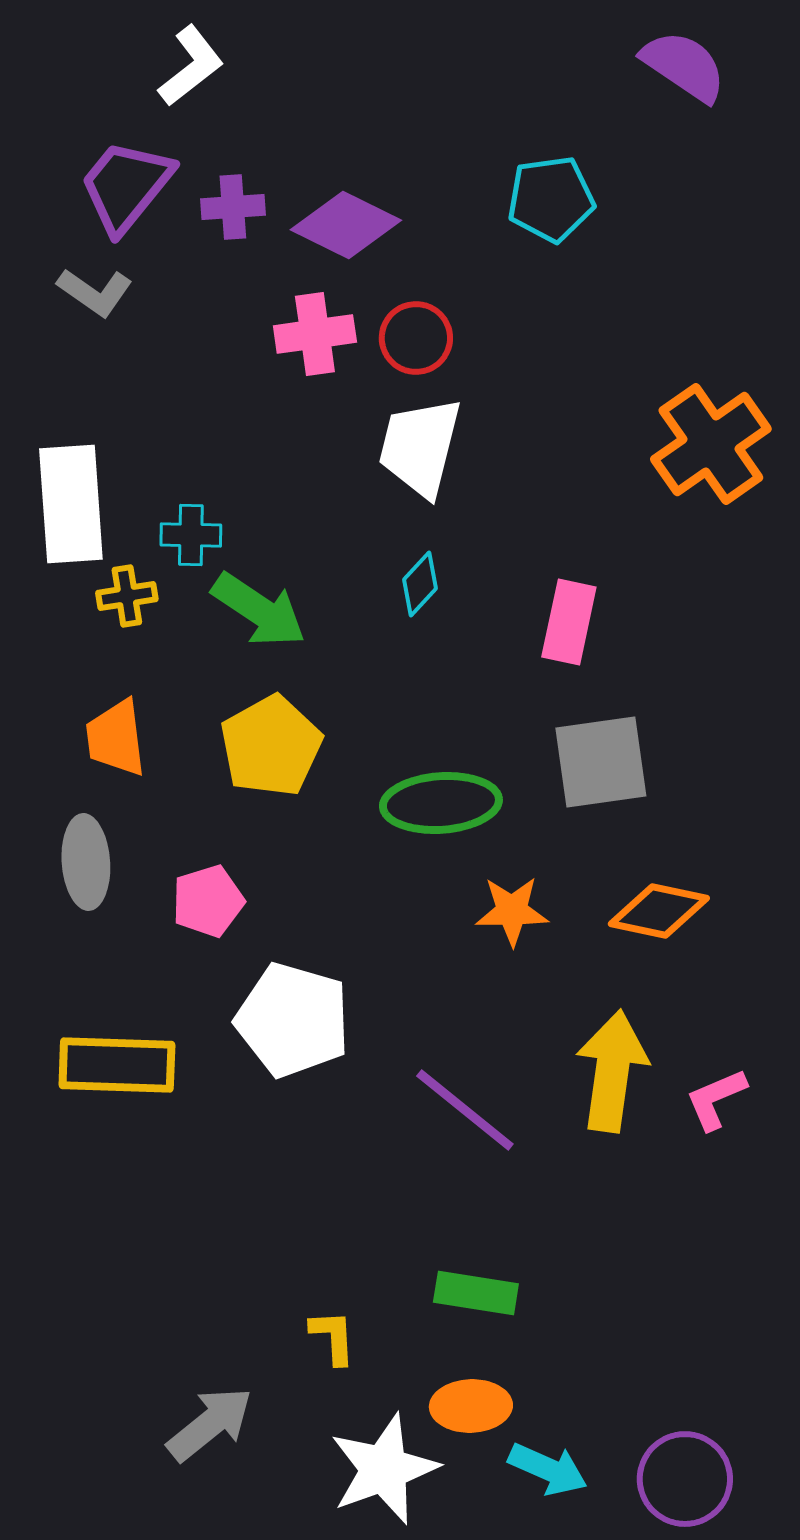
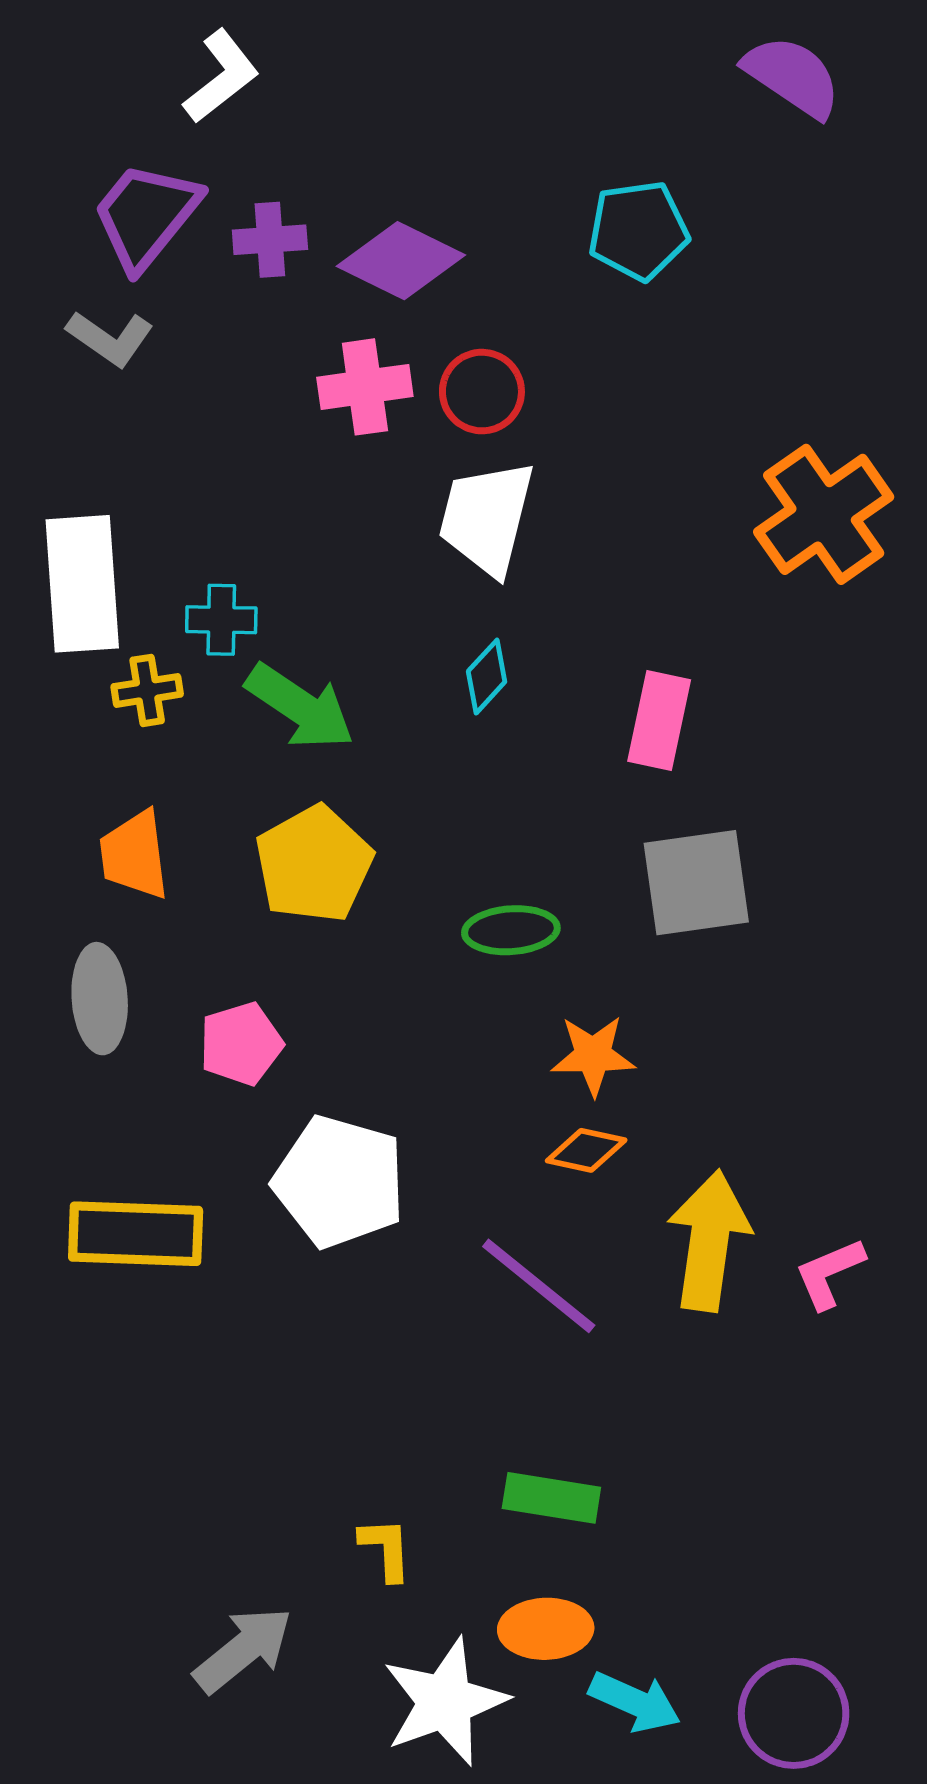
green ellipse: (441, 803) -> (511, 930), size x0.7
orange diamond: (659, 911) -> (586, 1150), moved, size x0.7

